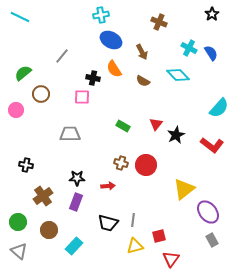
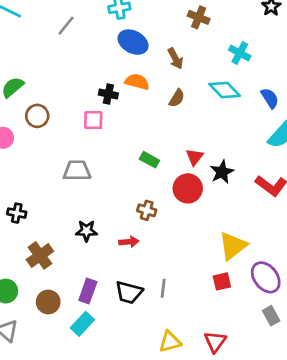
blue semicircle: (211, 53) -> (270, 98), moved
gray line: (62, 56) -> (66, 26), moved
orange semicircle: (114, 69) -> (137, 82), turned 138
brown semicircle: (143, 81) -> (177, 98), turned -88
red circle: (146, 165) -> (188, 188), moved
purple rectangle: (76, 202) -> (88, 291), moved
red square: (159, 236) -> (222, 281), moved
yellow triangle: (135, 246) -> (170, 342), moved

